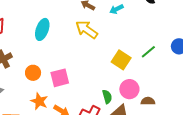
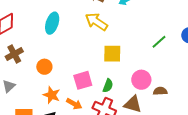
yellow square: (121, 60) -> (112, 54), moved, turned -30
pink square: (60, 78) -> (83, 80), moved
green semicircle: (107, 97) -> (108, 86), moved, turned 40

